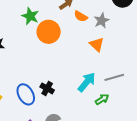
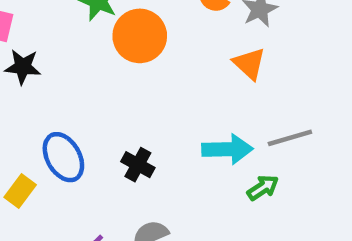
cyan arrow: (87, 82) -> (227, 149), turned 50
blue ellipse: (26, 94) -> (63, 157), moved

